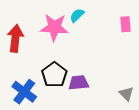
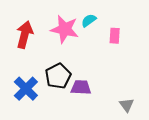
pink rectangle: (125, 24) -> (115, 36), moved

